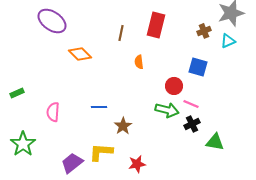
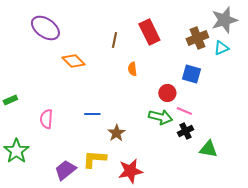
red rectangle: (156, 25) -> (149, 32), turned -40
brown cross: (204, 31) -> (197, 38), size x1.5
red star: (137, 164) -> (130, 171), size x1.4

